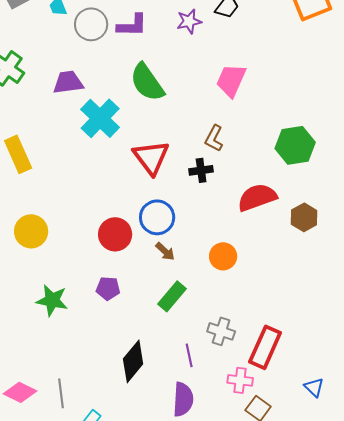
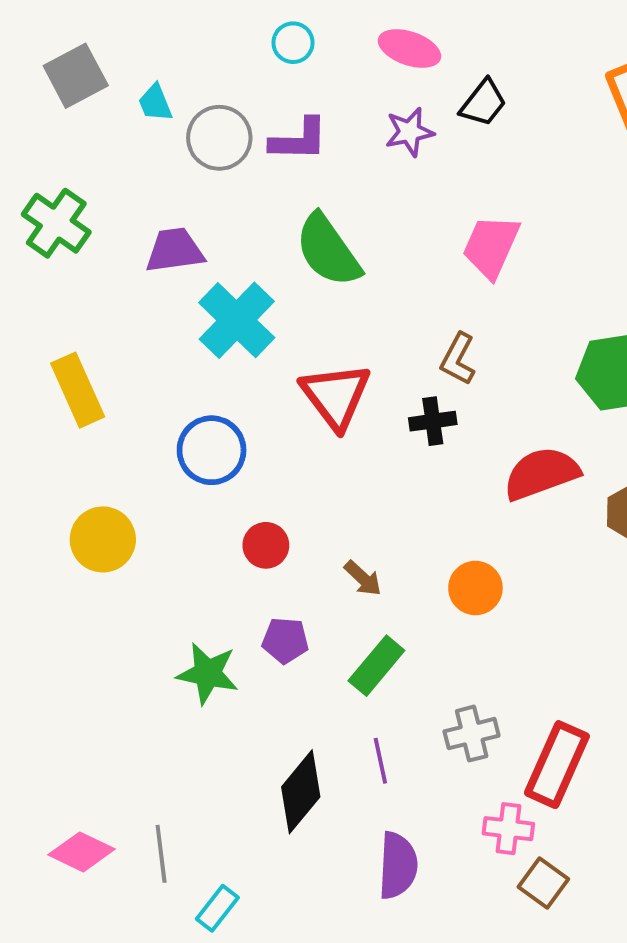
blue circle: (157, 217) -> (212, 450), moved
red circle: (115, 234) -> (266, 545), size x0.7
purple pentagon: (108, 288) -> (285, 640), moved
green star: (52, 300) -> (208, 673), moved
gray cross: (221, 331) -> (472, 734), turned -32
purple line: (189, 355) -> (380, 761), moved

